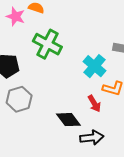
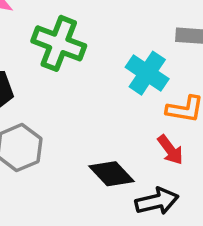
red arrow: (94, 104) -> (170, 150), moved

